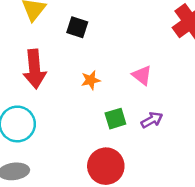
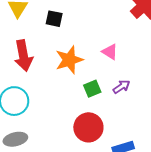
orange star: (91, 80) -> (69, 60), size x1.8

